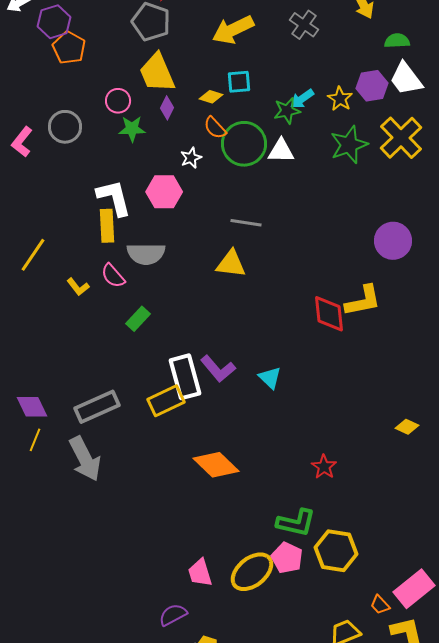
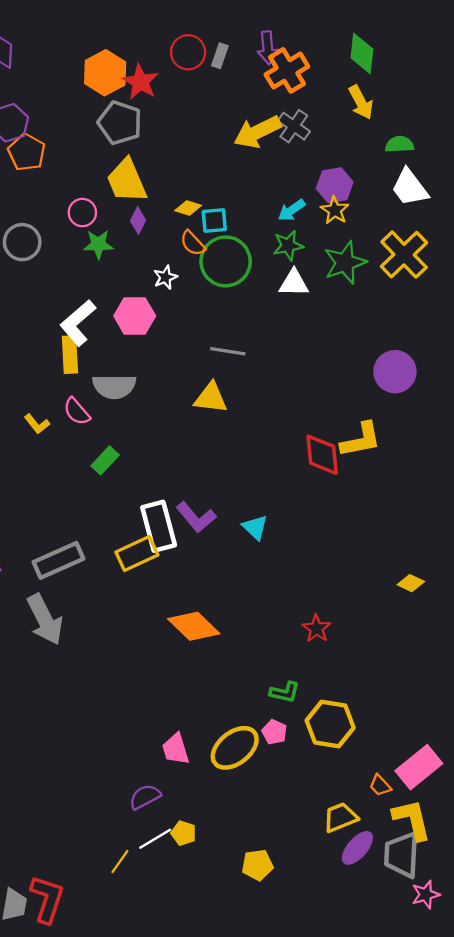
yellow arrow: (233, 30) -> (257, 132), moved
cyan square: (239, 82) -> (214, 221), moved
purple hexagon: (372, 86) -> (335, 185), moved
green star: (287, 111) -> (288, 246), moved
white triangle: (281, 151) -> (294, 283), moved
white L-shape: (114, 198) -> (78, 323), turned -117
green L-shape: (296, 523) -> (285, 692), size x0.7
pink pentagon: (287, 558) -> (274, 732), size x0.7

